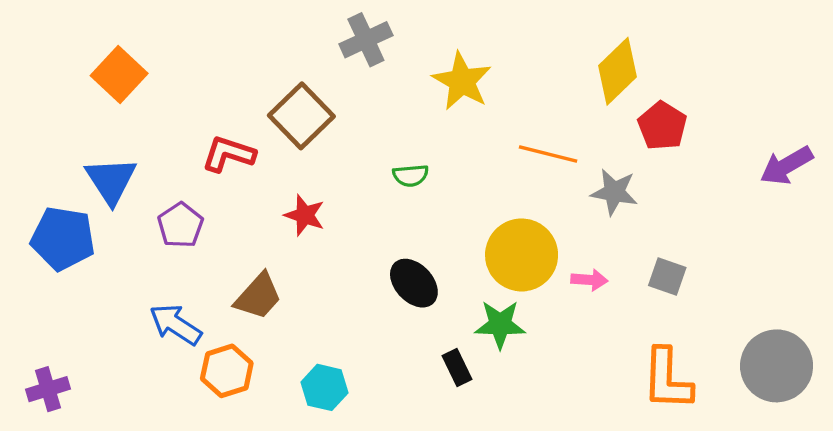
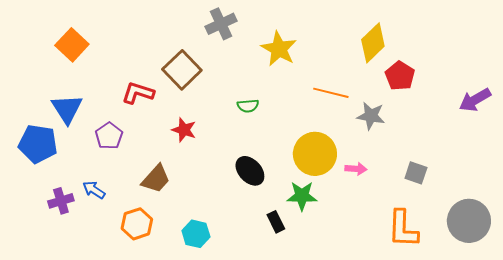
gray square: (667, 276) -> (416, 173), moved
blue arrow: (175, 325) -> (94, 190), moved, size x0.7
purple cross: (48, 389) -> (61, 201), moved

